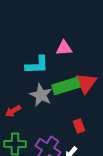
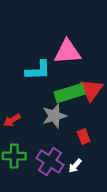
pink triangle: (64, 48) -> (67, 52), size x1.5
gray star: (41, 95) -> (54, 116), moved, turned 30

